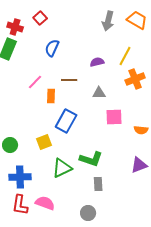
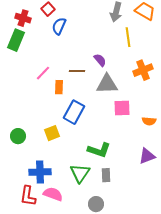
blue semicircle: (52, 48) -> (59, 26), moved
yellow line: (125, 56) -> (128, 37), moved, turned -36
purple semicircle: (97, 62) -> (100, 60), moved, turned 64
gray triangle: (99, 93) -> (107, 84), size x1.6
green triangle: (62, 168) -> (80, 173), moved, turned -30
blue cross: (20, 177) -> (40, 172), moved

